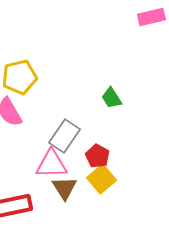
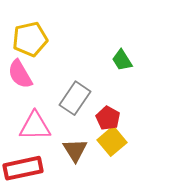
pink triangle: (51, 164) -> (35, 126), moved

